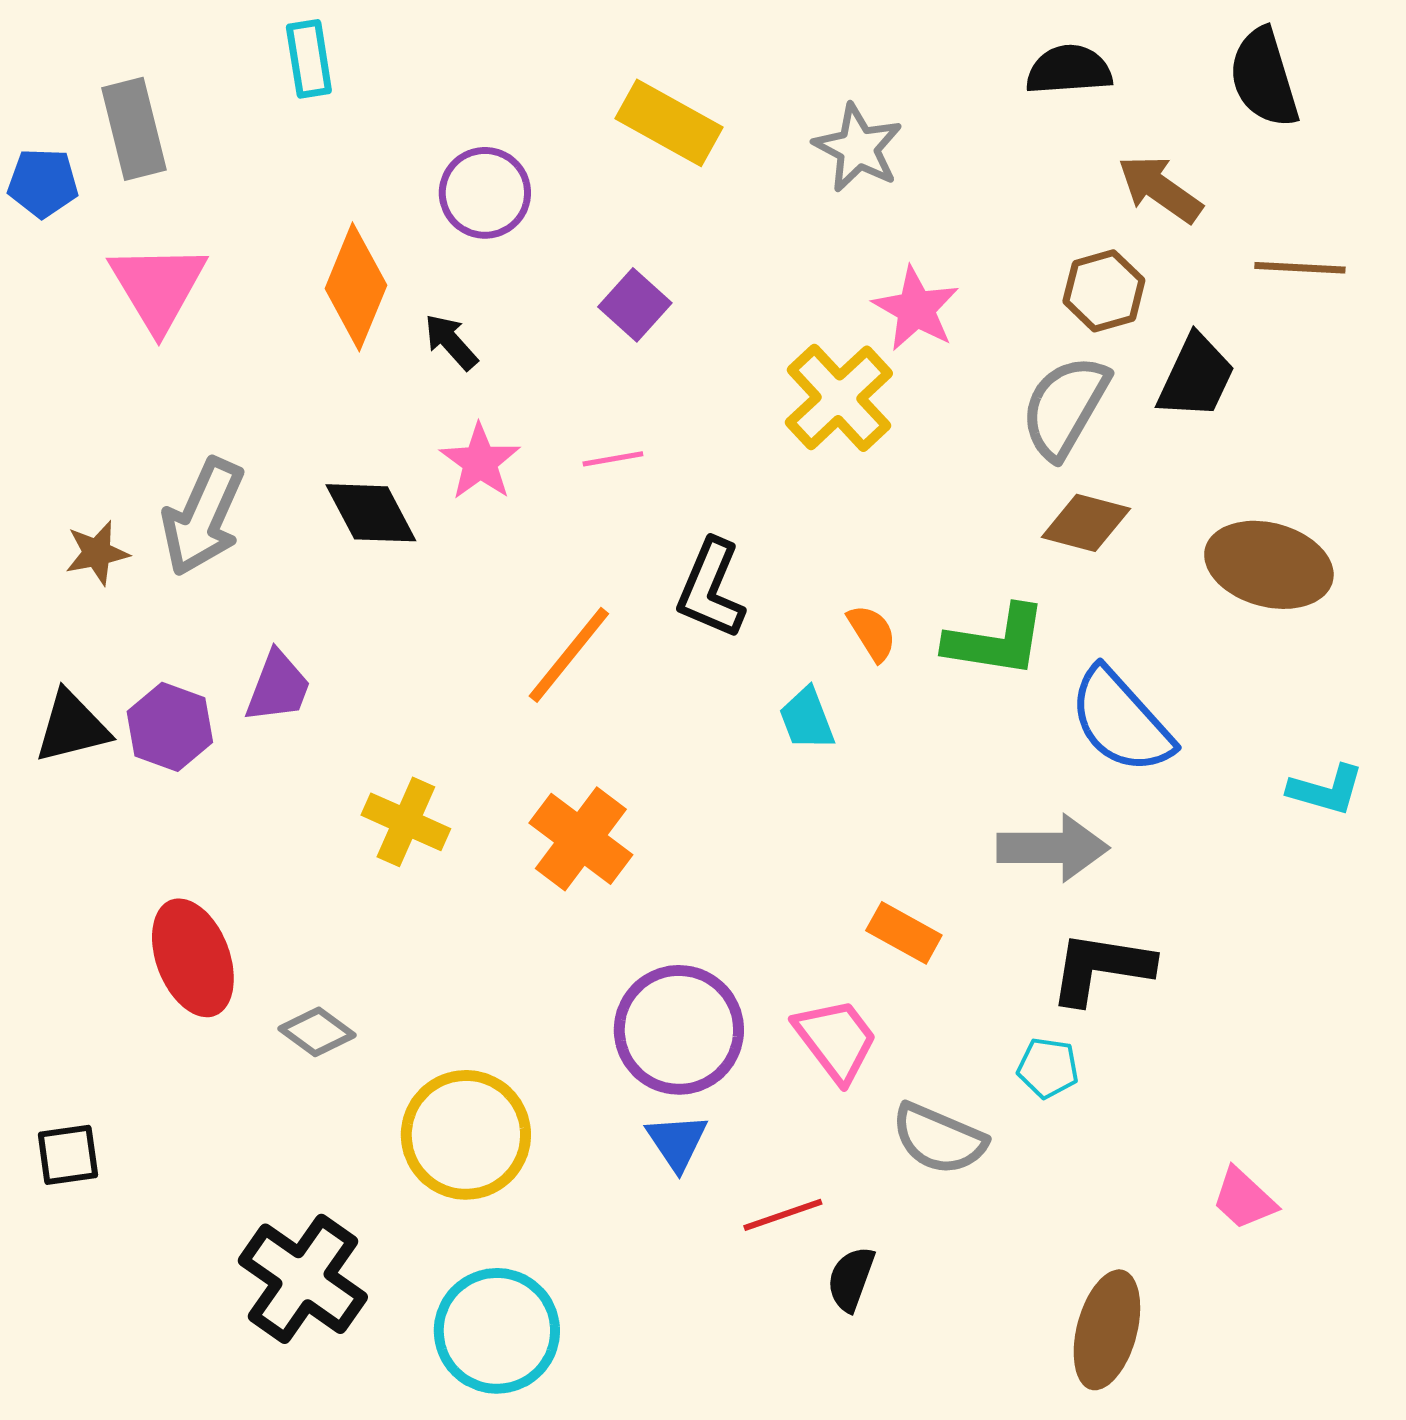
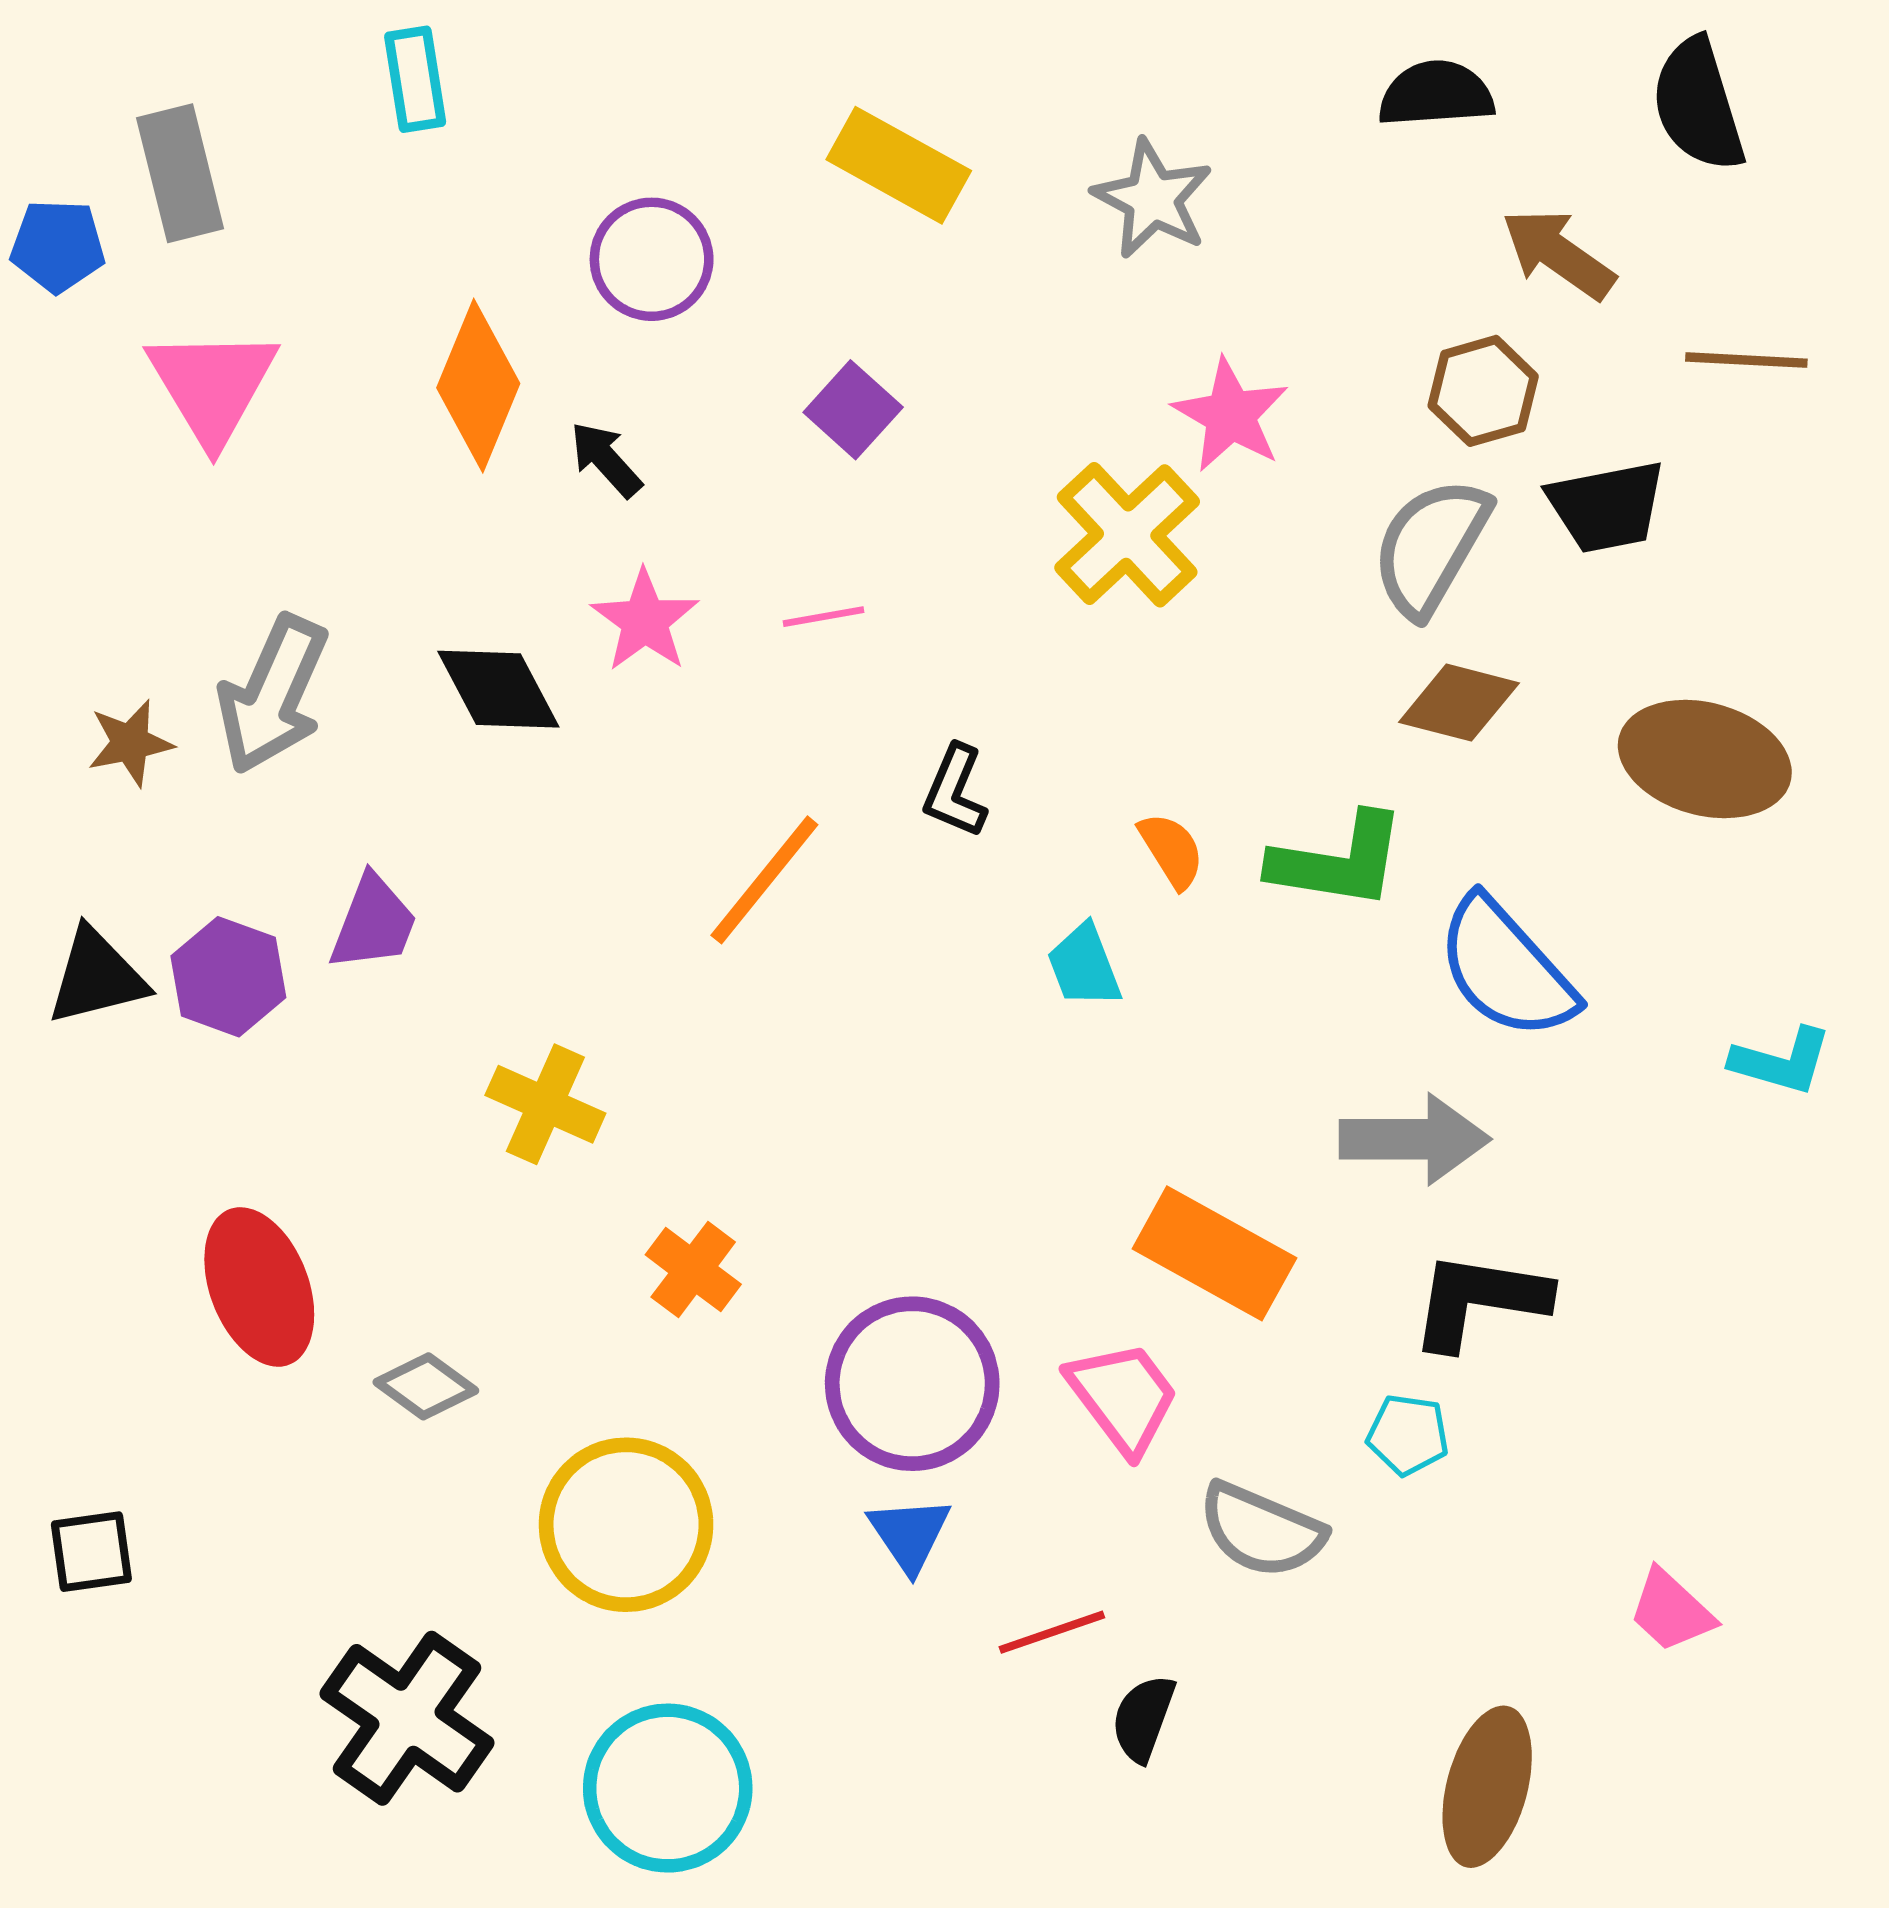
black trapezoid: (1196, 377) -> (1607, 506), turned 54
black L-shape: (711, 589) -> (955, 791), size x0.7
orange cross: (581, 839) -> (693, 1270), moved, size x0.7
orange rectangle: (904, 933) -> (1214, 1253), size x1.6

